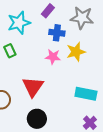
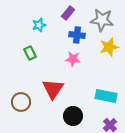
cyan star: (19, 23) -> (39, 25), size x0.6
yellow star: (76, 52) -> (109, 47), moved
black circle: (37, 119) -> (73, 116), moved

